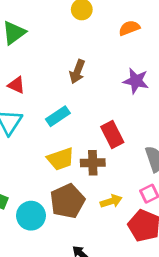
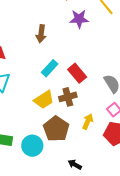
purple star: (136, 81) -> (79, 19), moved
cyan rectangle: (58, 116) -> (50, 68), moved
yellow arrow: (111, 201) -> (88, 122), turned -35

